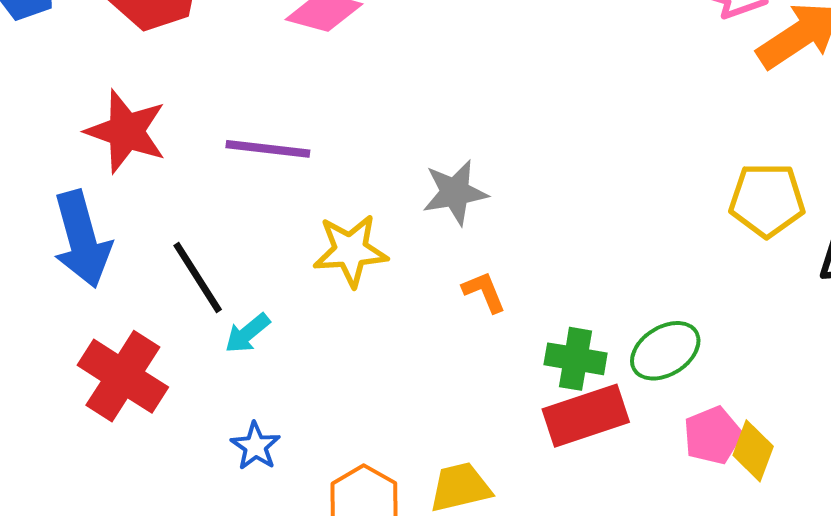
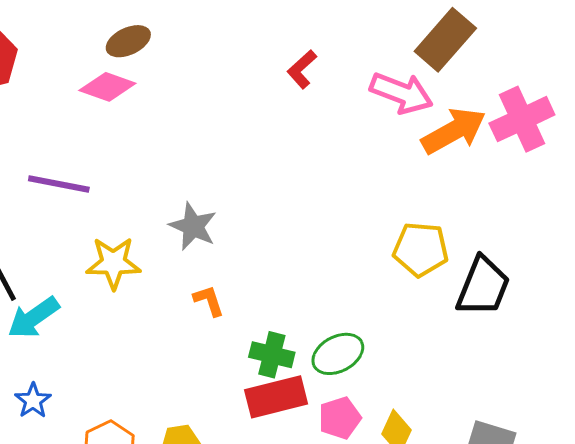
gray star: (455, 192) -> (193, 226), turned 30
cyan arrow: (247, 333) -> (33, 318), size x1.5
pink pentagon: (713, 435) -> (340, 418), moved

